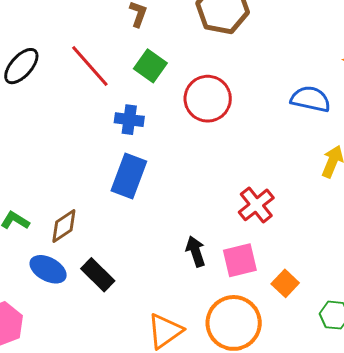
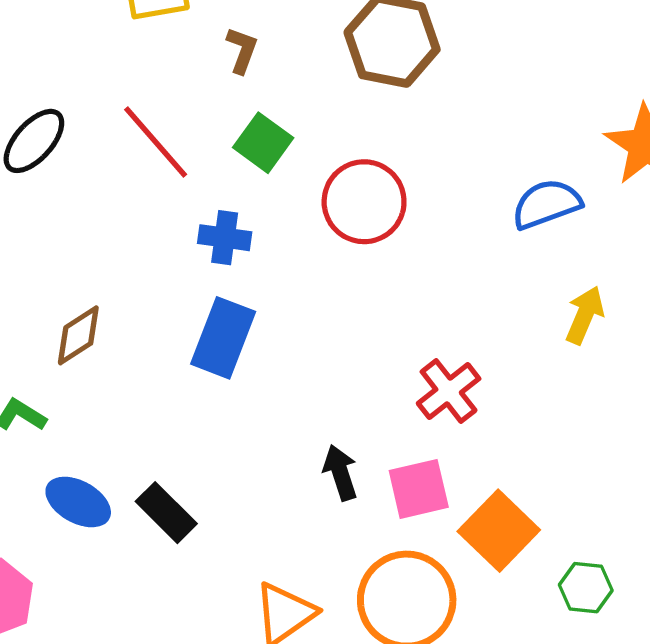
blue semicircle: (310, 99) -> (547, 204), turned -33
brown diamond: (64, 226) -> (78, 335), moved
orange square: (285, 283) -> (499, 531), size x1.6

